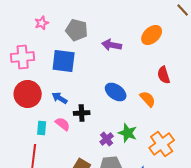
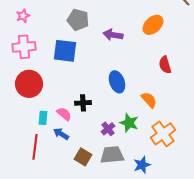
pink star: (42, 23) -> (23, 16), moved
blue ellipse: (116, 92) -> (117, 82), turned 35
blue arrow: (60, 98) -> (61, 134), moved
orange semicircle: (148, 99) -> (149, 100), moved

